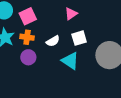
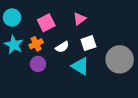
pink square: (28, 16) -> (46, 23), moved
orange cross: (27, 37) -> (36, 44), turned -32

